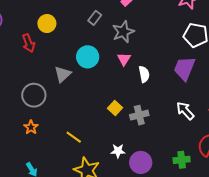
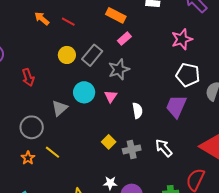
gray rectangle: (95, 18) -> (92, 55), size x1.5
yellow circle: (47, 24) -> (67, 55), moved
pink triangle: (124, 59) -> (111, 96), moved
white arrow: (185, 111) -> (164, 148), moved
yellow line: (74, 137) -> (52, 152), moved

